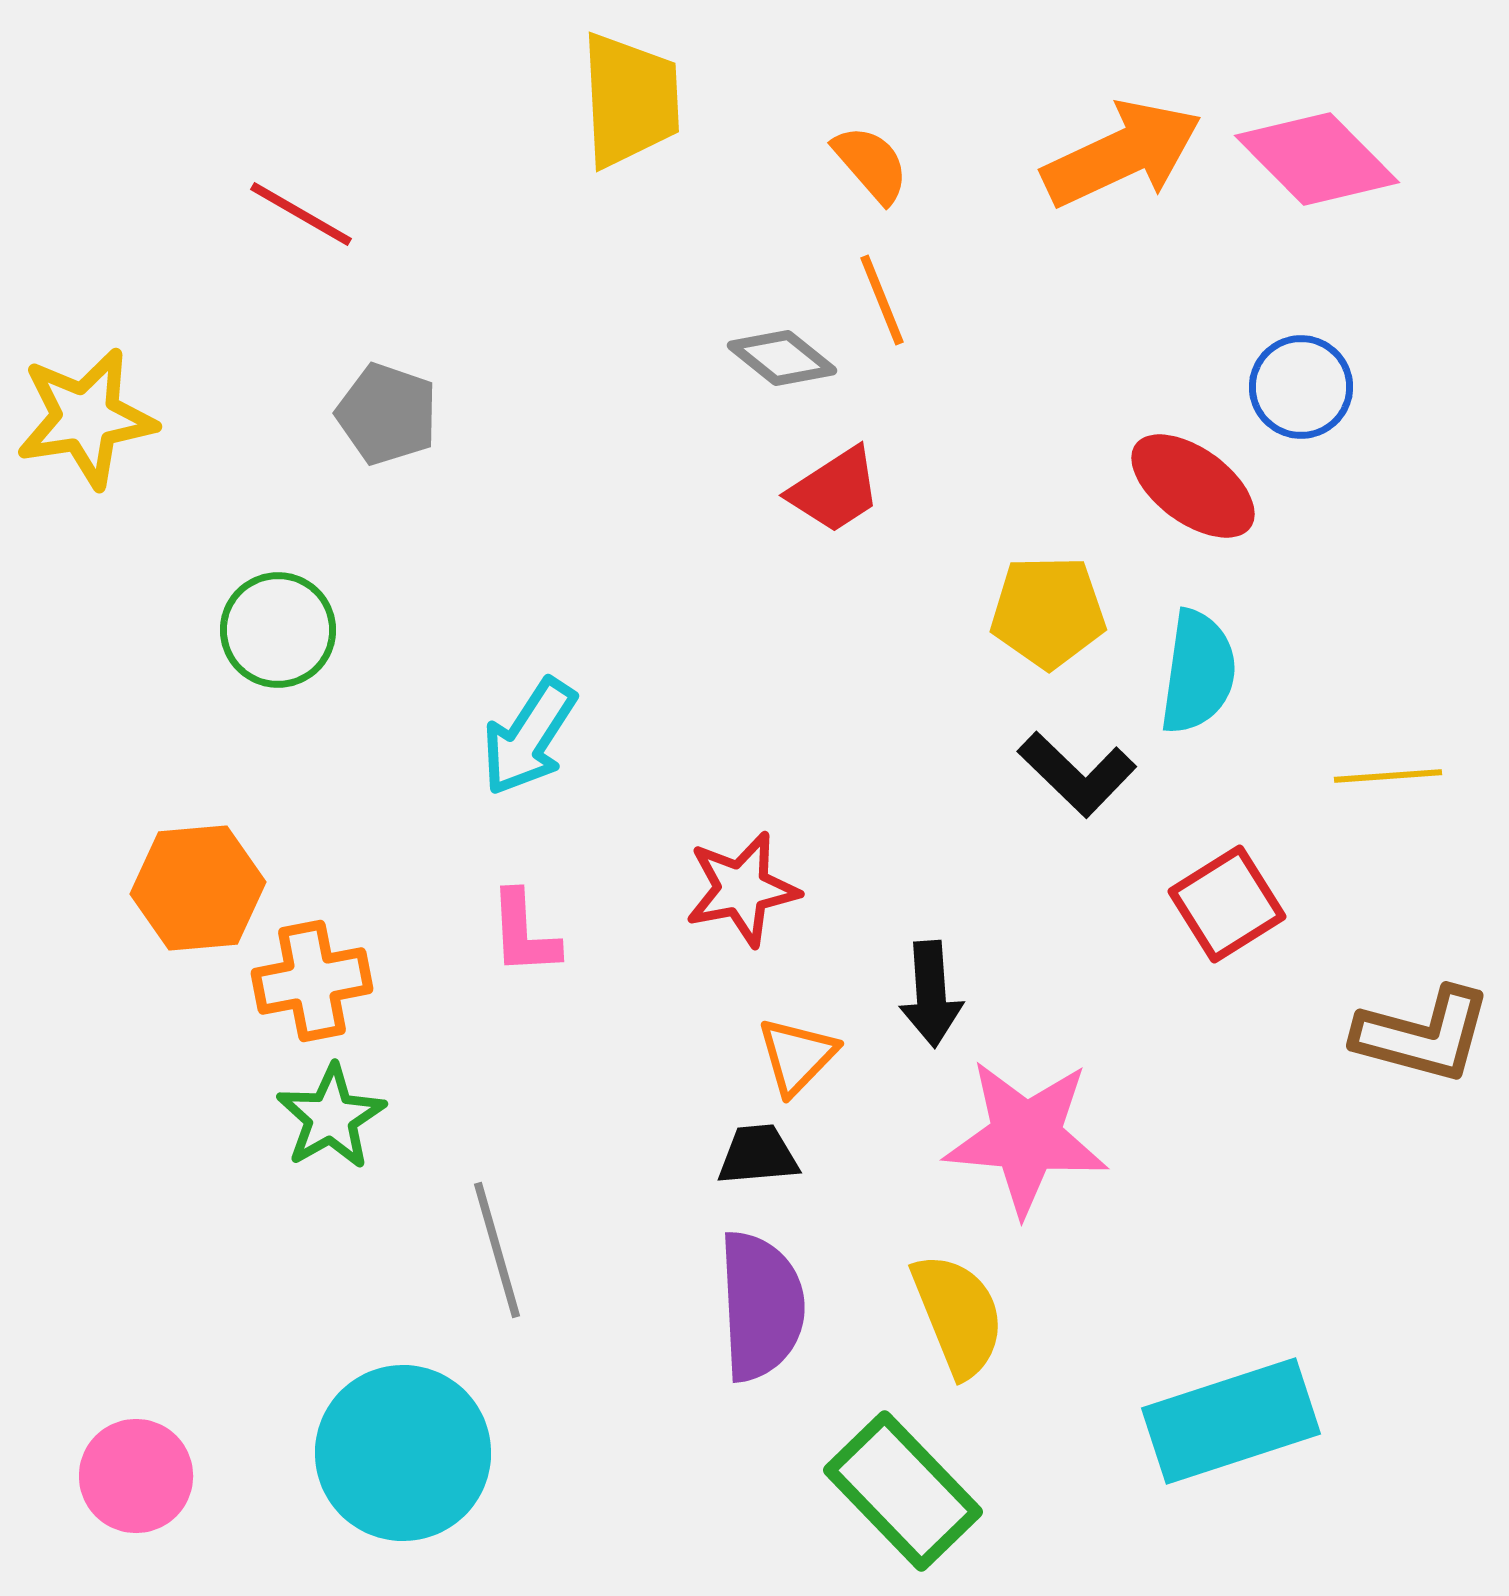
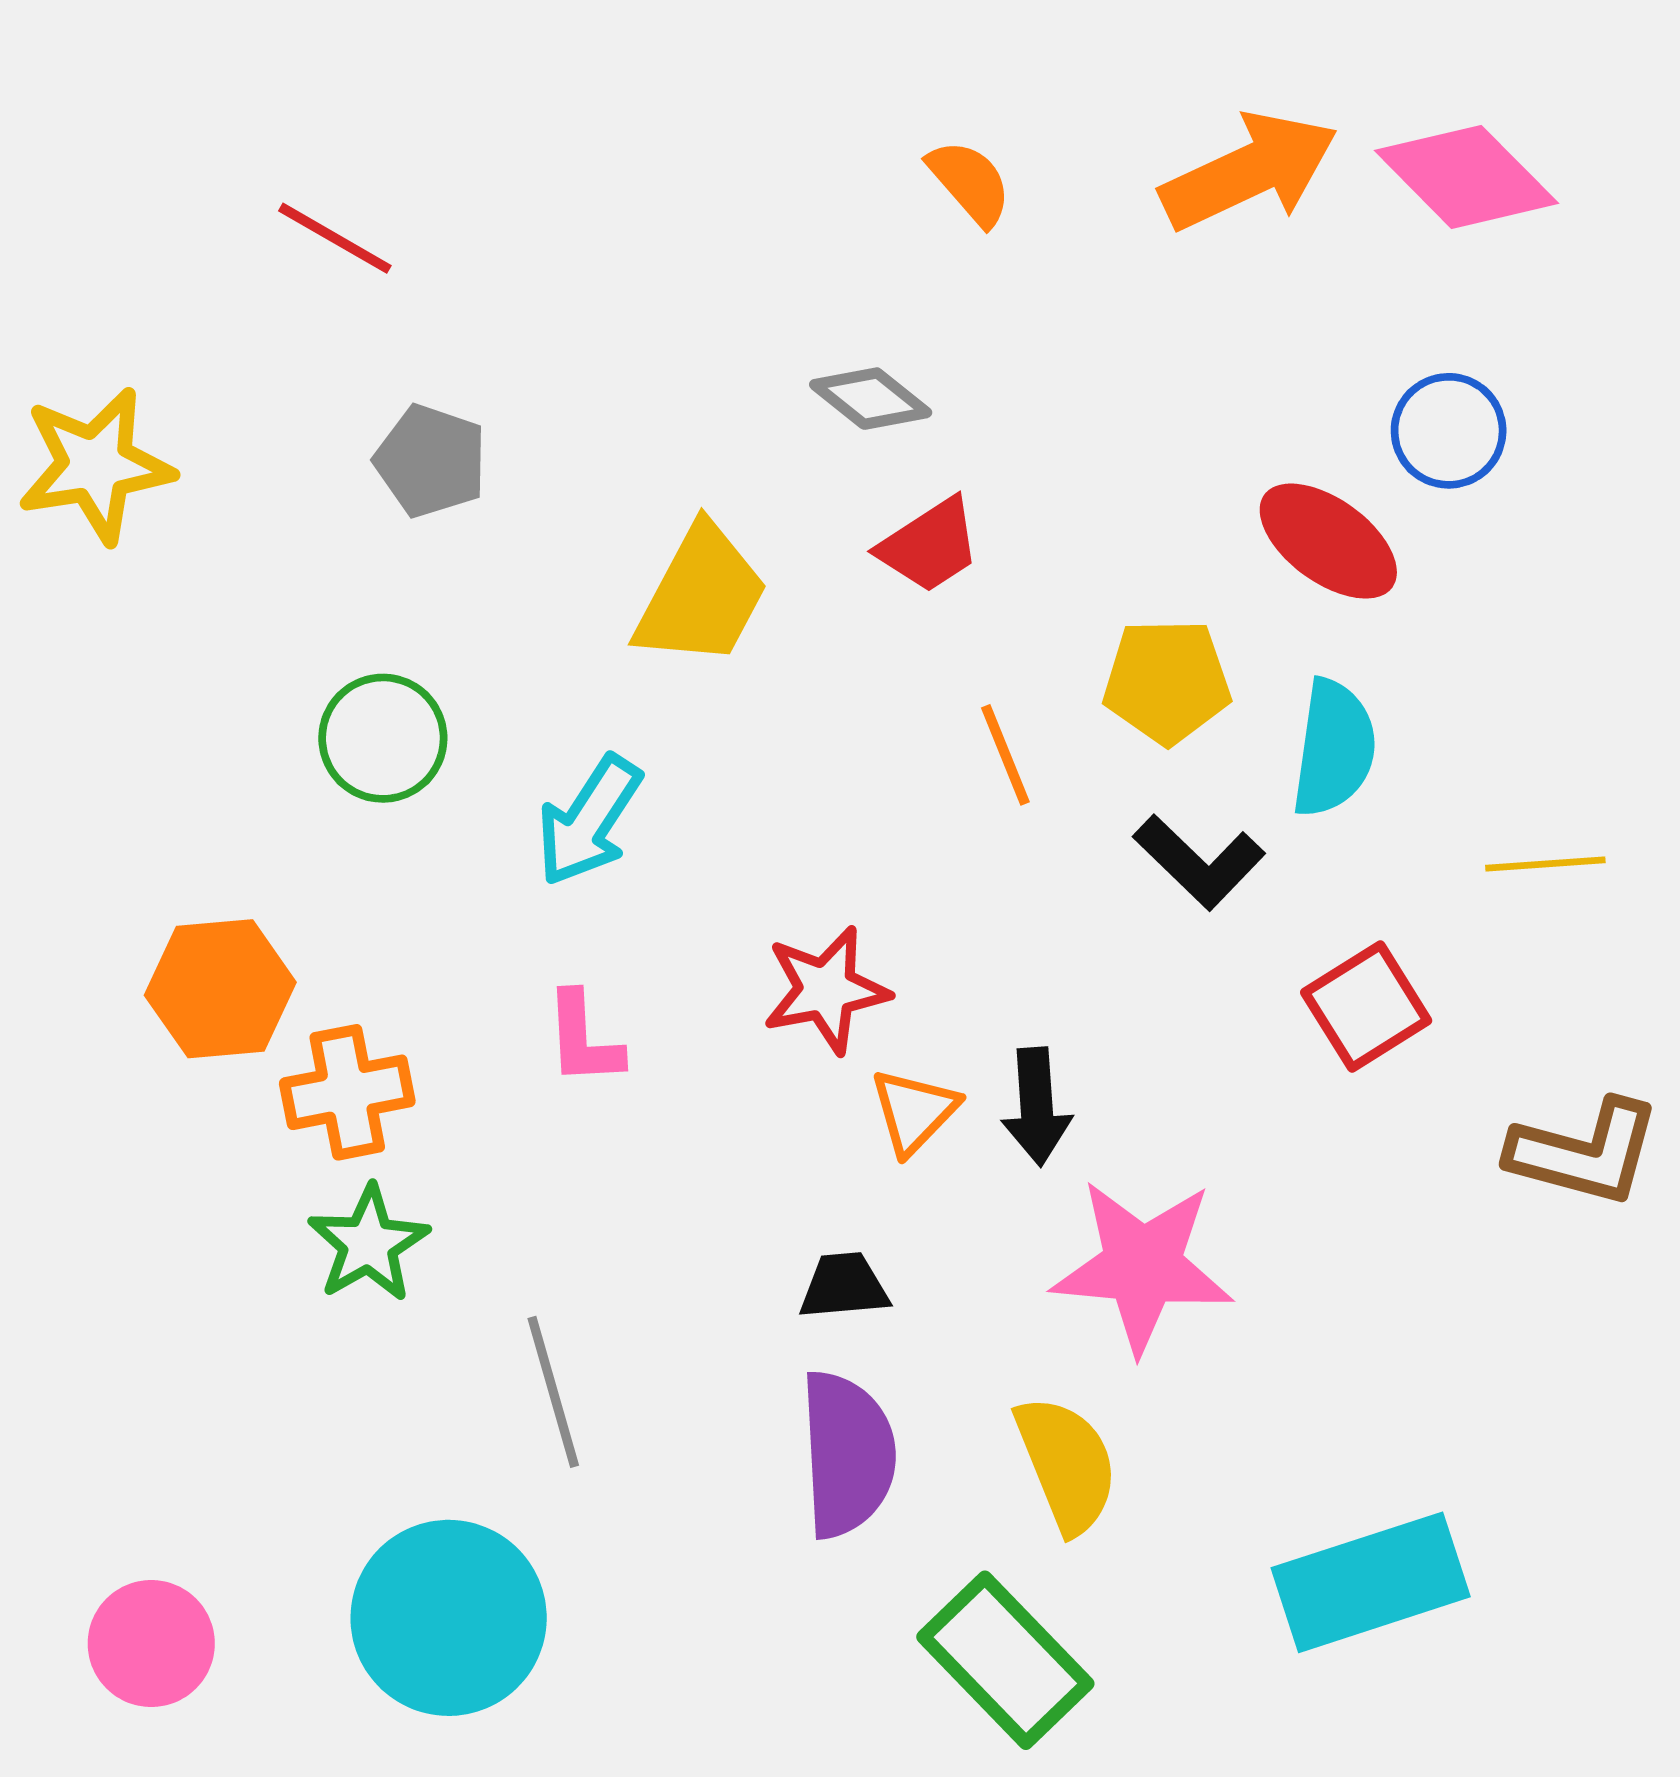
yellow trapezoid: (630, 100) -> (701, 596), moved, turned 31
orange line: (882, 300) -> (1005, 755), moved
green circle: (278, 630) -> (383, 738), moved
orange triangle: (797, 1056) -> (914, 1111), moved

